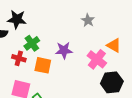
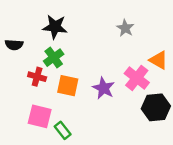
black star: (17, 19) -> (55, 27), moved
purple star: (64, 50) -> (104, 88), moved, turned 30

